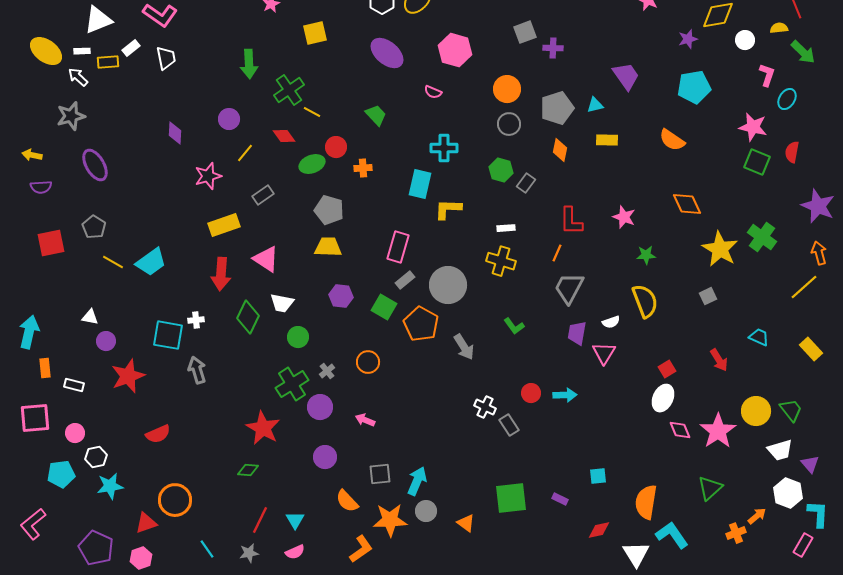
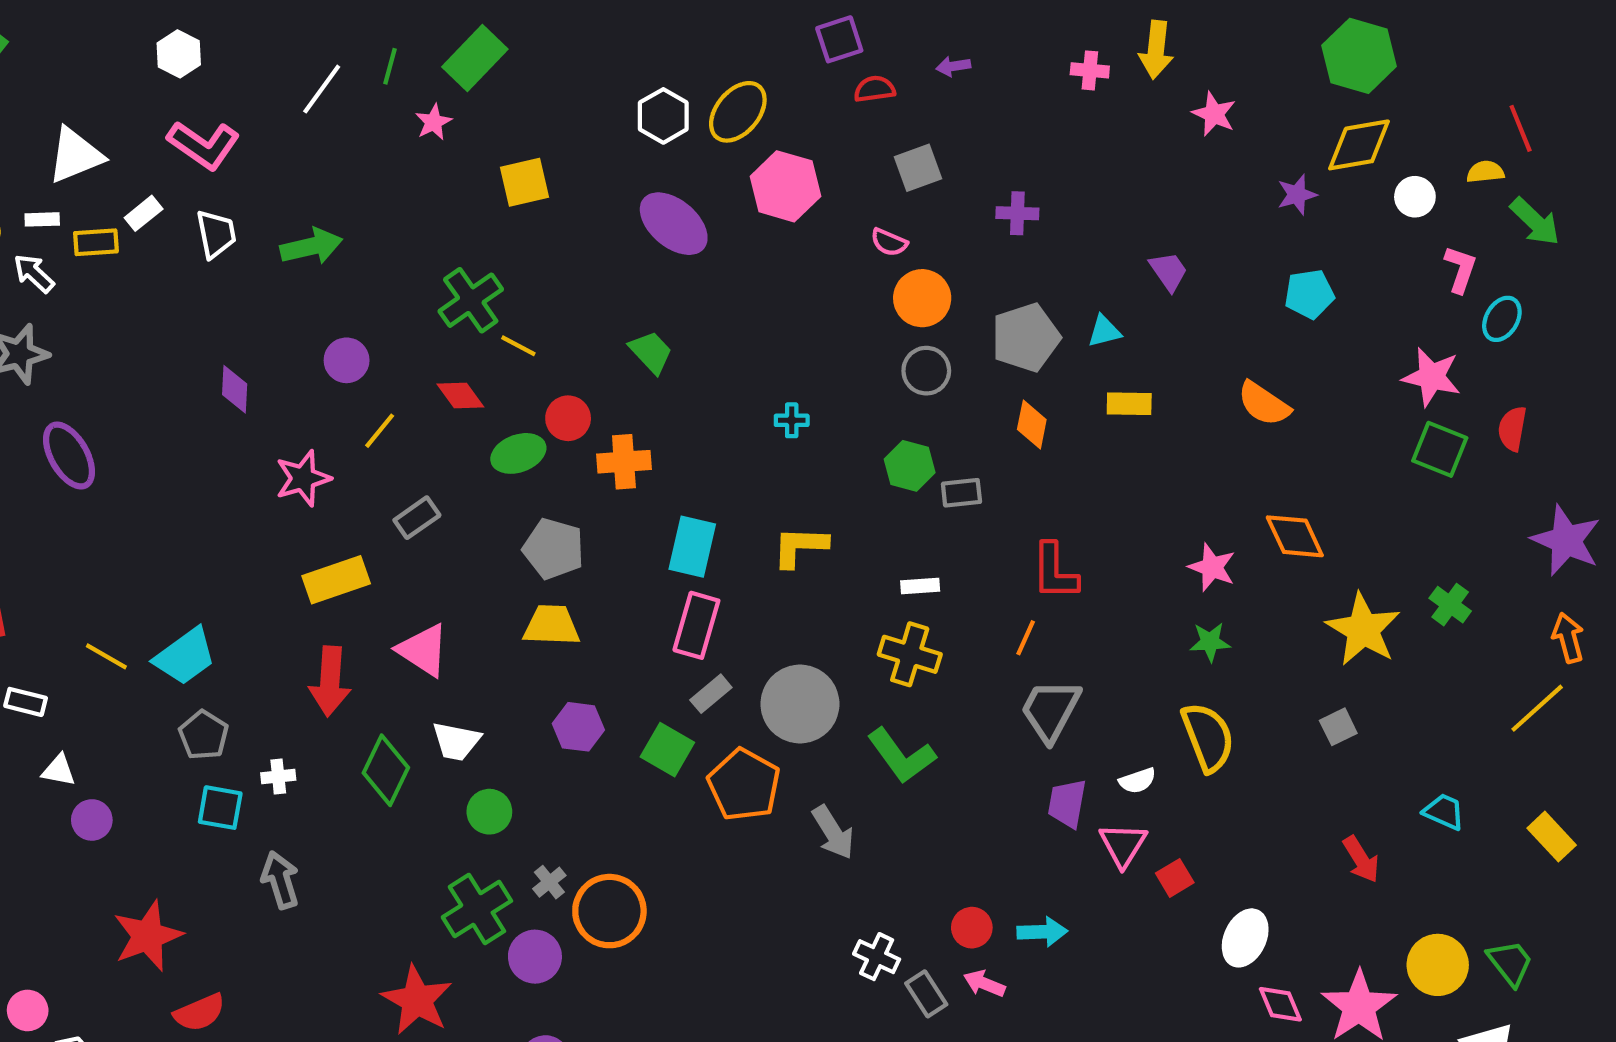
gray square: (525, 32) -> (918, 168), moved
pink hexagon: (455, 50) -> (785, 186), moved
green arrow: (249, 64) -> (311, 246), moved, turned -100
purple trapezoid: (626, 76) -> (1169, 271), size x0.7
cyan pentagon: (694, 87) -> (1309, 294), size x0.7
pink semicircle: (433, 92) -> (889, 242), moved
cyan cross: (444, 148) -> (792, 420), size x0.6
orange cross: (363, 168) -> (624, 462), size x1.4
gray rectangle: (526, 183) -> (961, 493), turned 48
cyan rectangle: (420, 184) -> (692, 547), moved
pink star: (624, 217) -> (1212, 567), moved
gray pentagon: (94, 227) -> (204, 735), moved
green cross: (762, 237) -> (1450, 605), size x0.7
green L-shape: (514, 326) -> (901, 756), moved, size x1.6
cyan square: (168, 335) -> (220, 808), size x0.7
orange circle: (368, 362) -> (609, 911), moved, size x1.5
red square: (667, 369) -> (1175, 878), moved
red star: (128, 376) -> (148, 936), moved
white rectangle: (74, 385) -> (26, 702), moved
pink arrow: (365, 420) -> (984, 984), moved

